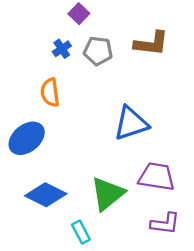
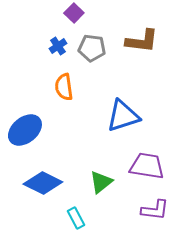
orange semicircle: (50, 92) -> (64, 87), moved
green triangle: (108, 194) -> (101, 182), size x0.7

